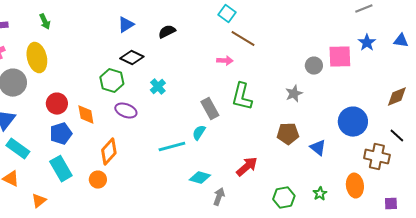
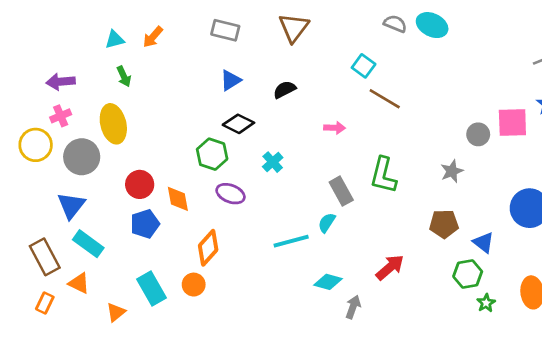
pink arrow: (225, 61) -> (335, 128), moved
cyan rectangle: (61, 169) -> (151, 288), moved
green hexagon: (284, 198) -> (468, 274), moved

